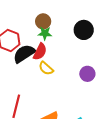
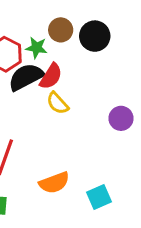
black circle: (84, 30) -> (95, 36), moved
green star: (45, 33) -> (37, 48), moved

